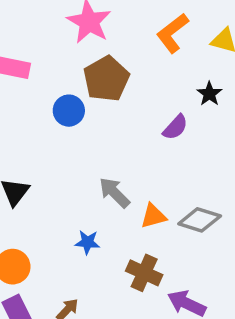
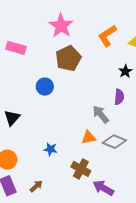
blue circle: (69, 111) -> (45, 87), moved
purple semicircle: (175, 127) -> (119, 97), moved, turned -42
gray arrow: (114, 193) -> (101, 114), moved

